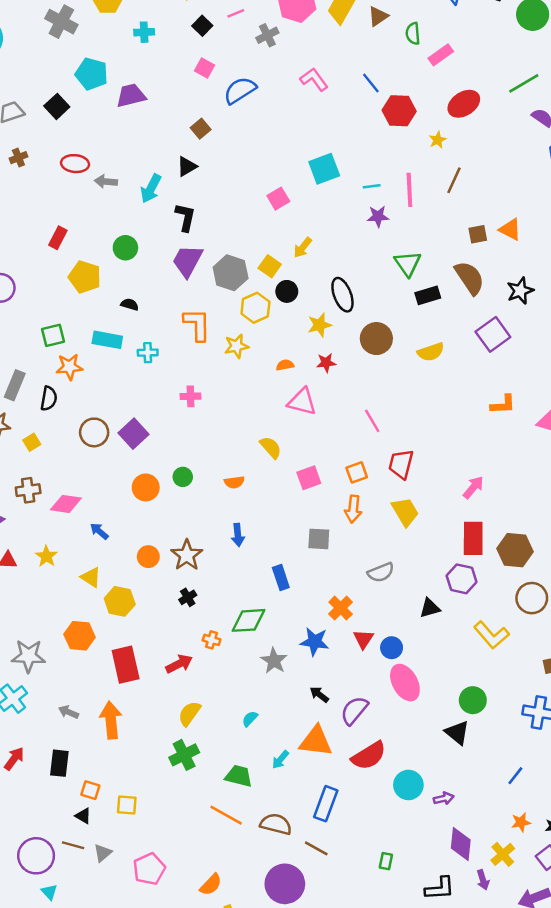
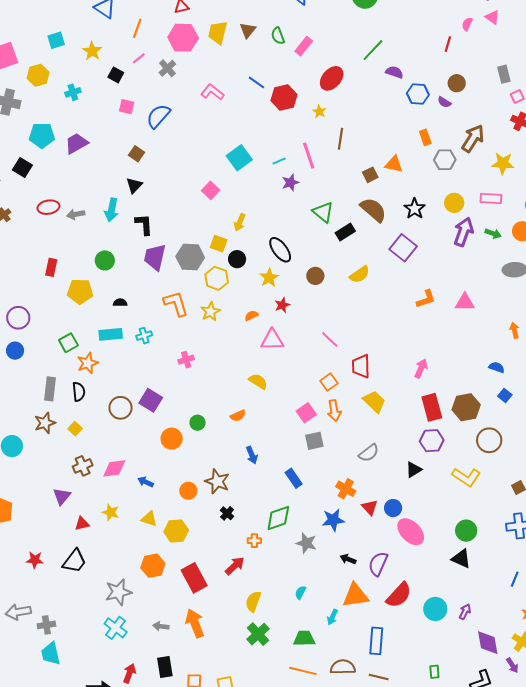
brown circle: (376, 339) -> (315, 276), size x0.7
pink square: (309, 478) -> (306, 413), moved
purple arrow: (444, 798) -> (465, 612), turned -35

